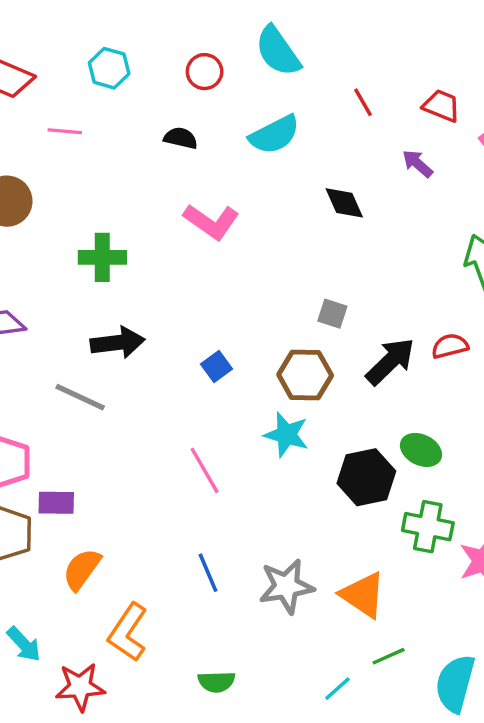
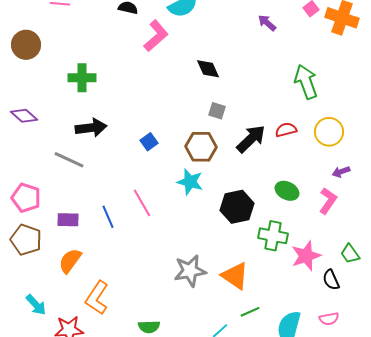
black diamond: (344, 203) -> (208, 69), moved
pink L-shape: (211, 222) -> (156, 36), moved, turned -76
green ellipse: (421, 450) -> (287, 191), moved
purple rectangle: (56, 503) -> (68, 220), moved
blue line: (208, 573) -> (108, 217), moved

